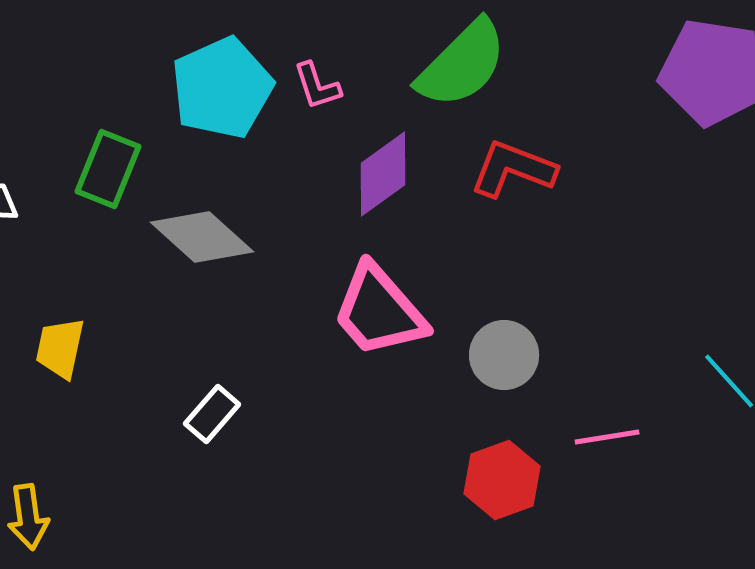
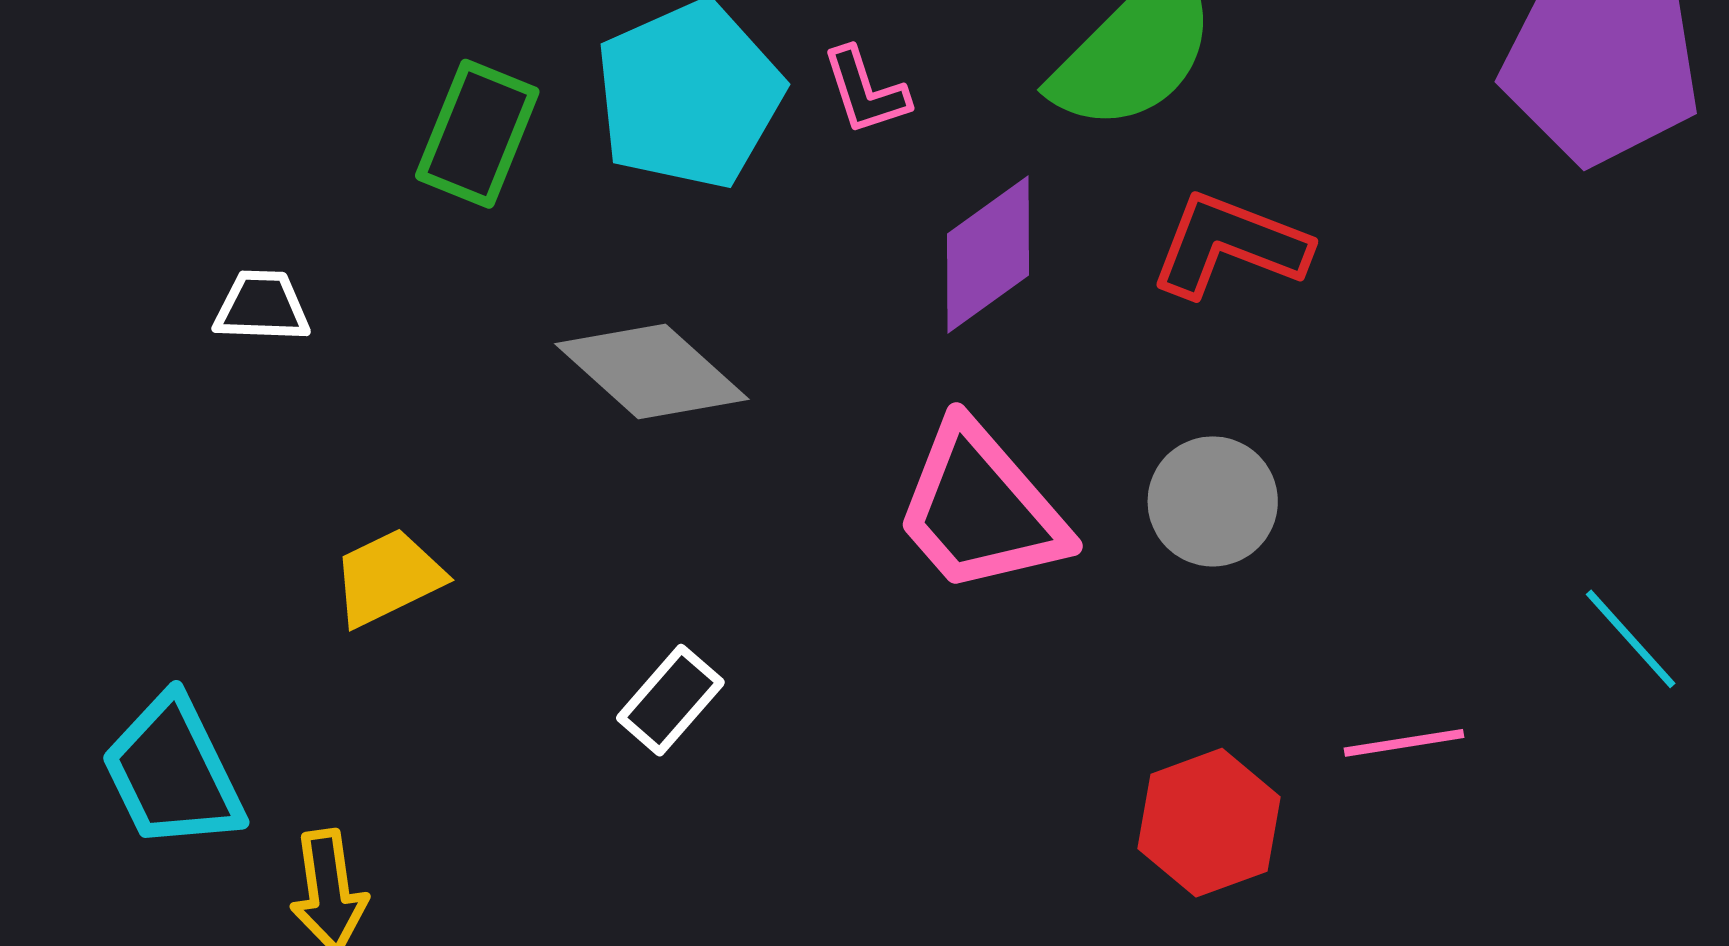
green rectangle: (108, 169) -> (477, 134), moved
yellow trapezoid: (60, 348) -> (388, 578), turned 52
gray circle: (504, 355) -> (1213, 501), moved

